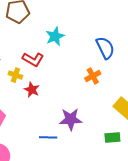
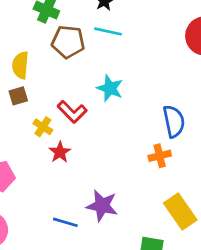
cyan star: (55, 36) -> (110, 88), turned 30
orange cross: (93, 76) -> (160, 156), moved

